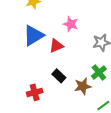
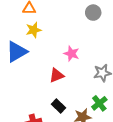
blue triangle: (33, 35) -> (17, 52), moved

